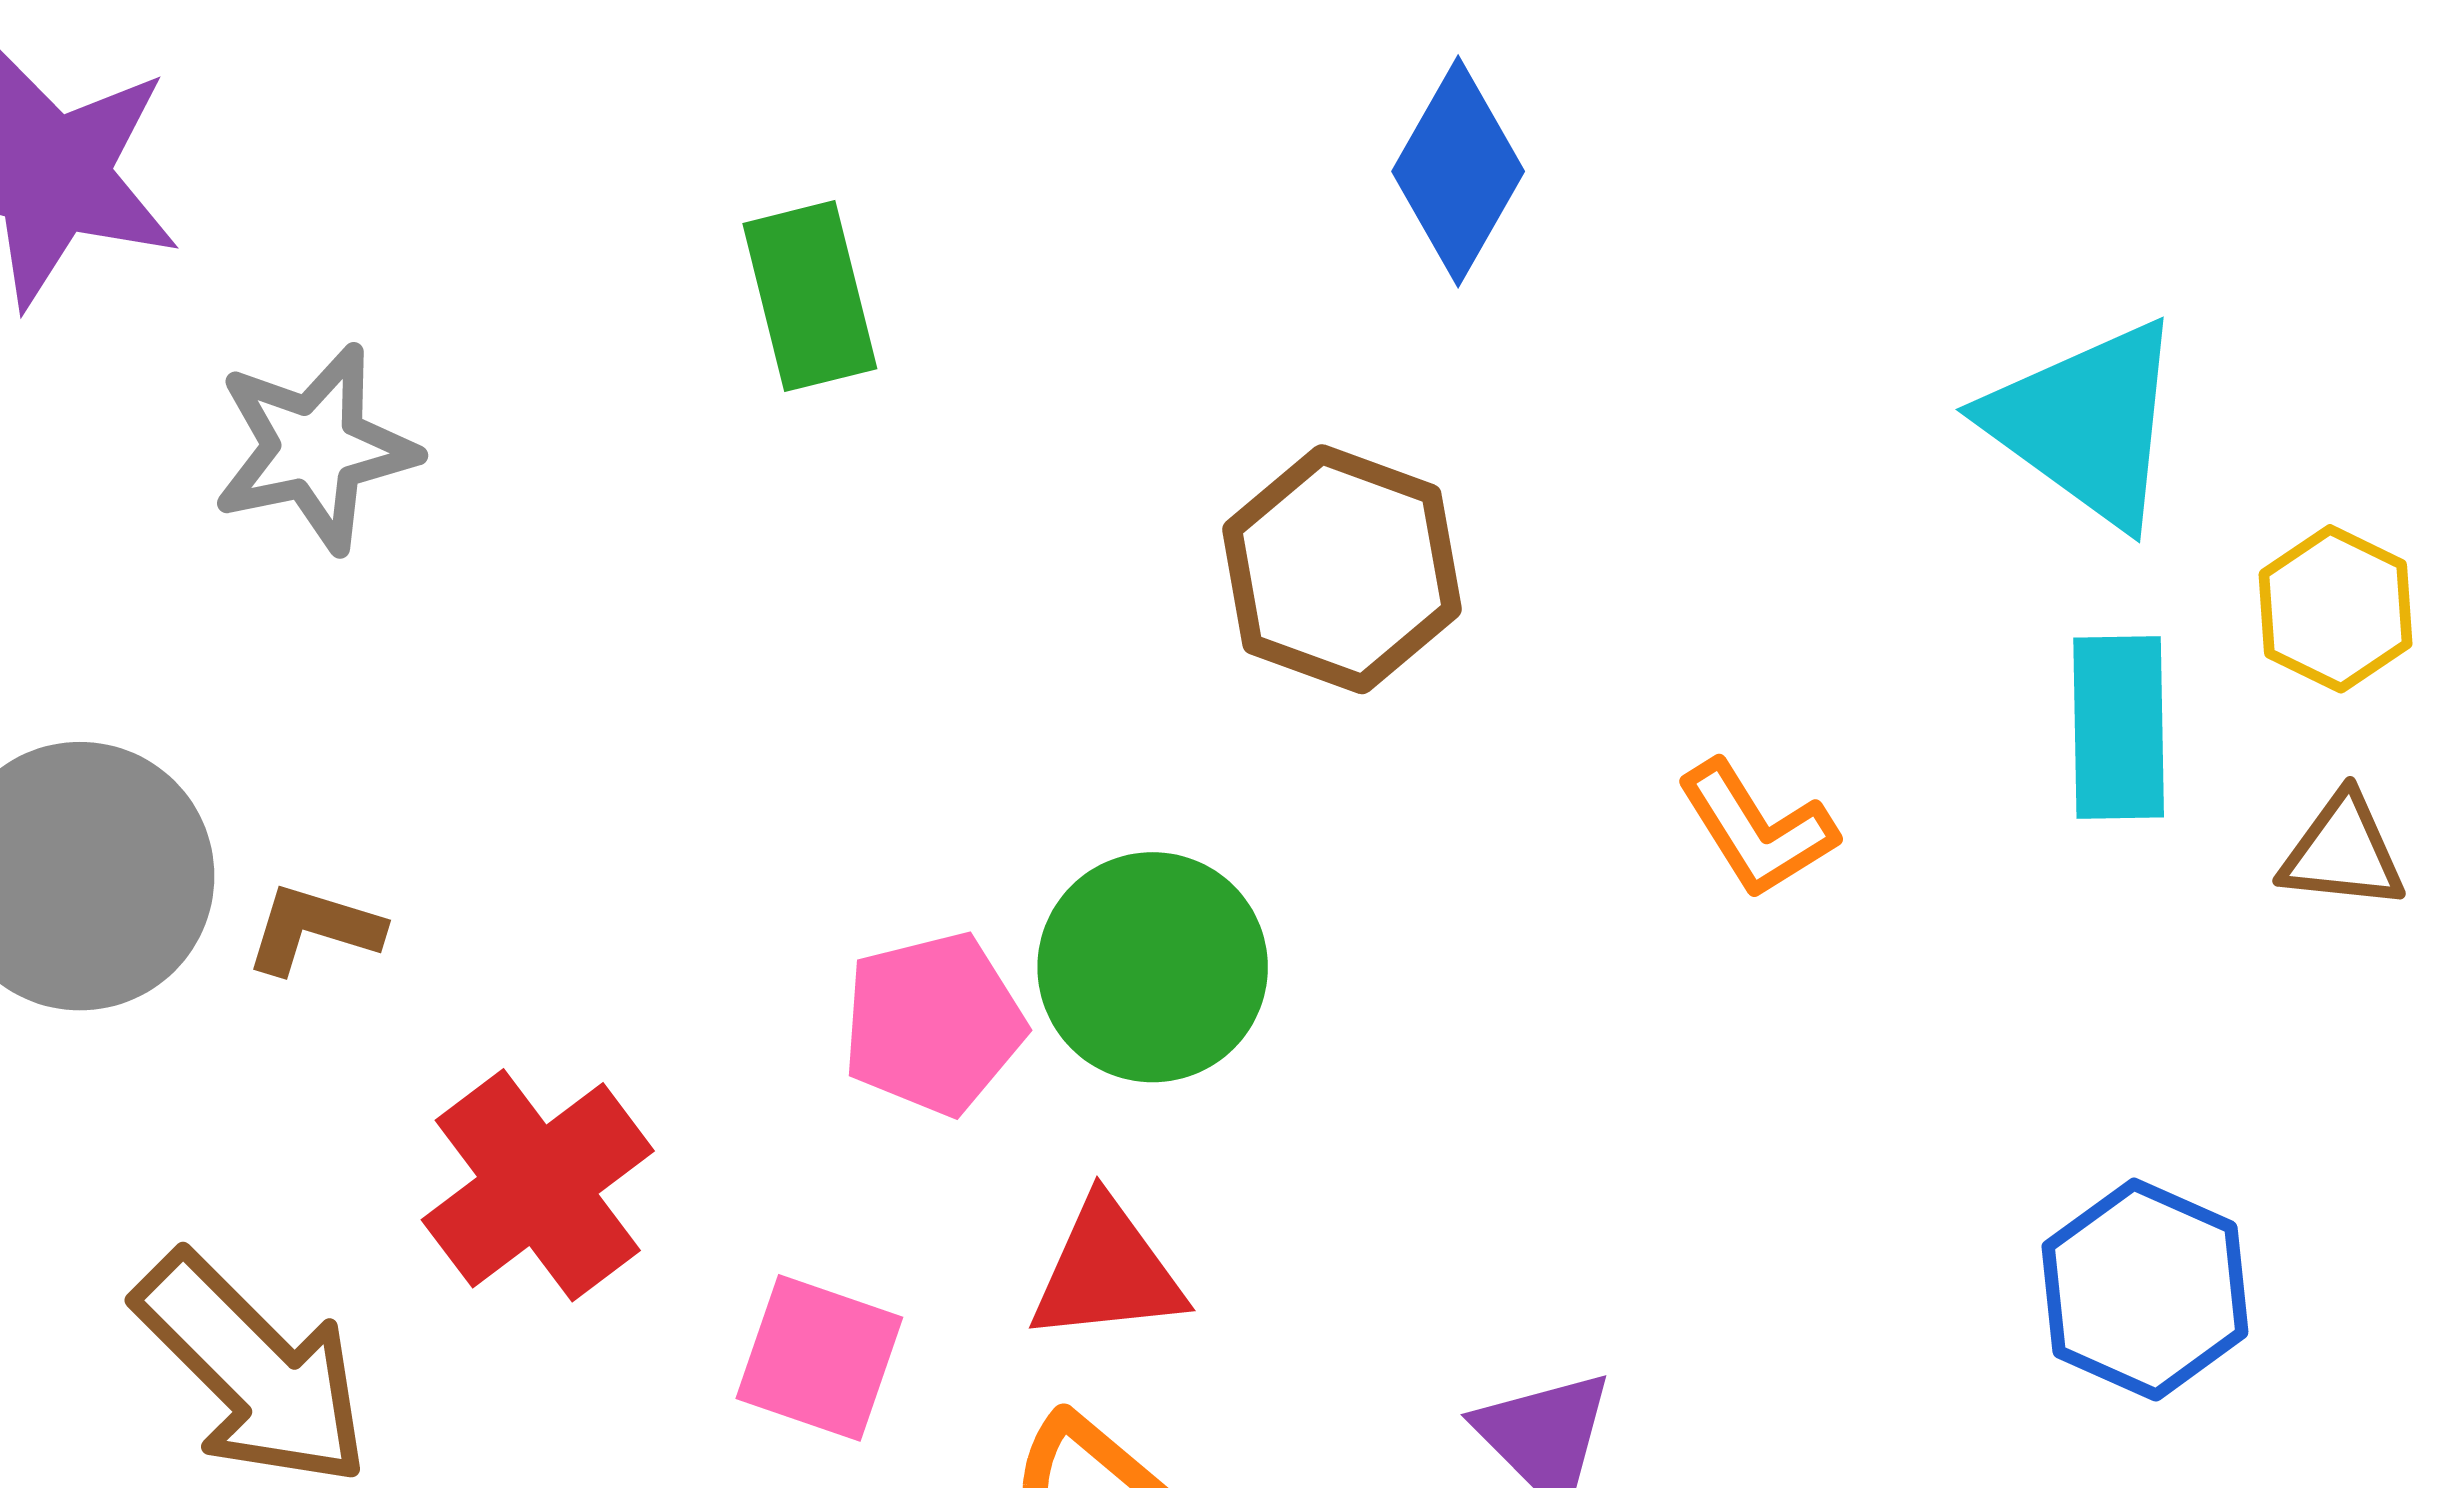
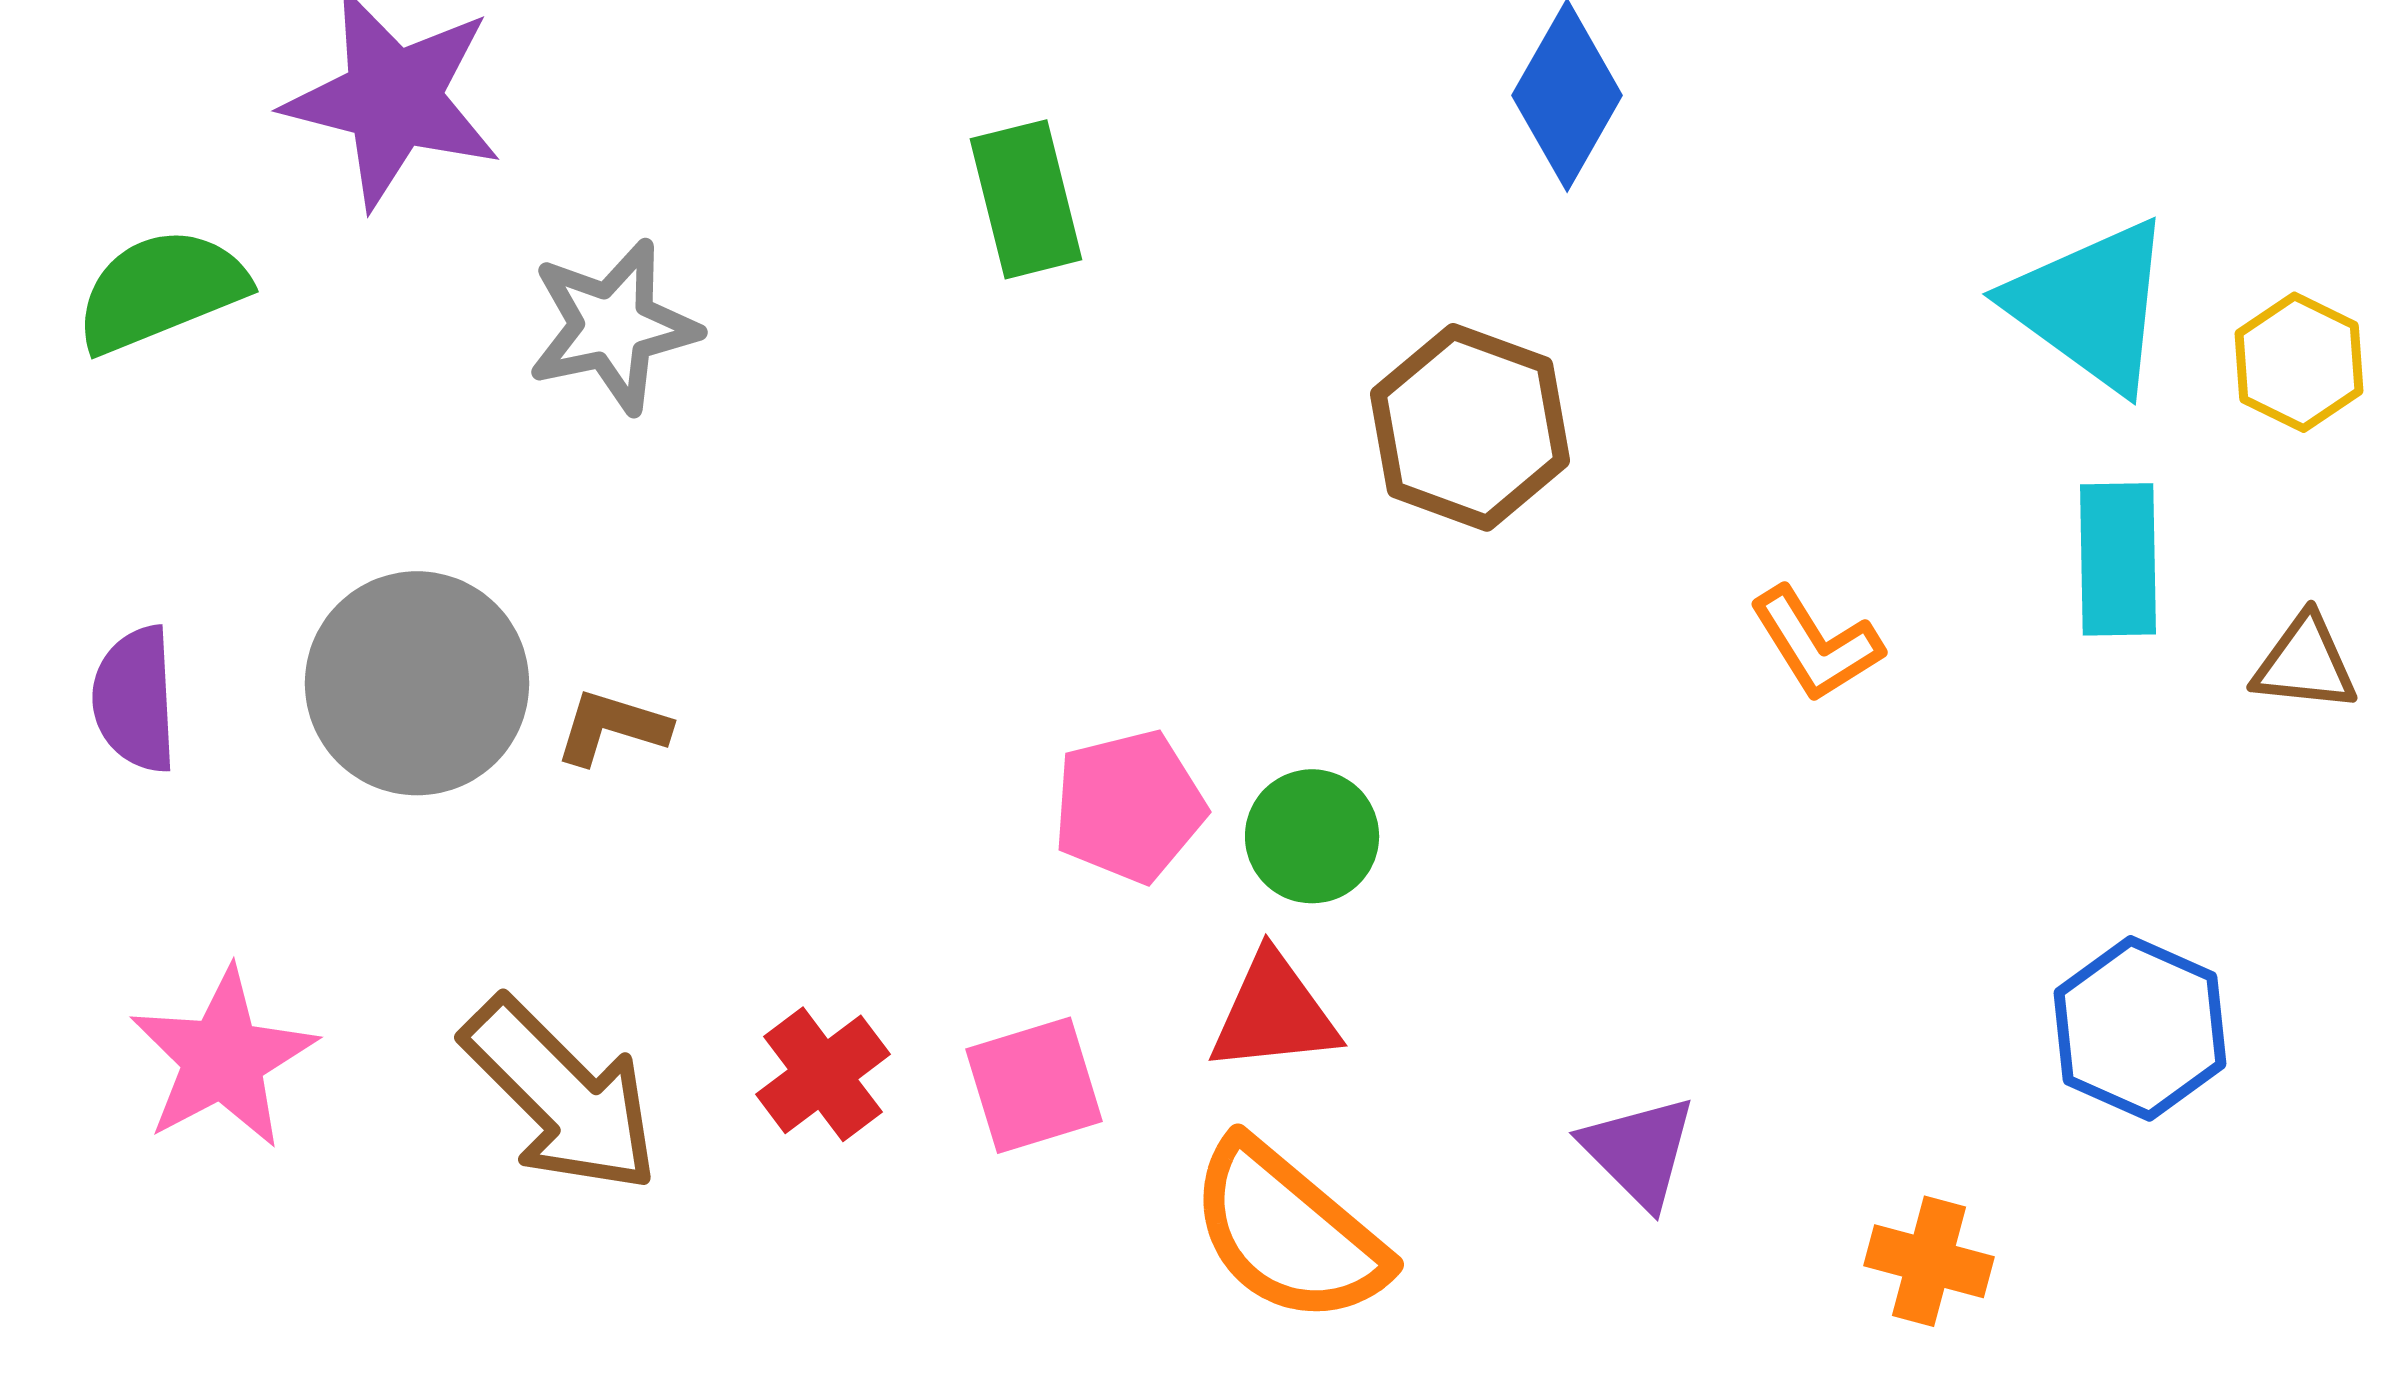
yellow hexagon: (2336, 609) -> (2299, 362), moved
green circle: (1153, 967) -> (1312, 836), moved, size x0.7
red cross: (538, 1185) -> (823, 1074), moved, size x0.7
pink square: (819, 1358) -> (1034, 1085), turned -36

